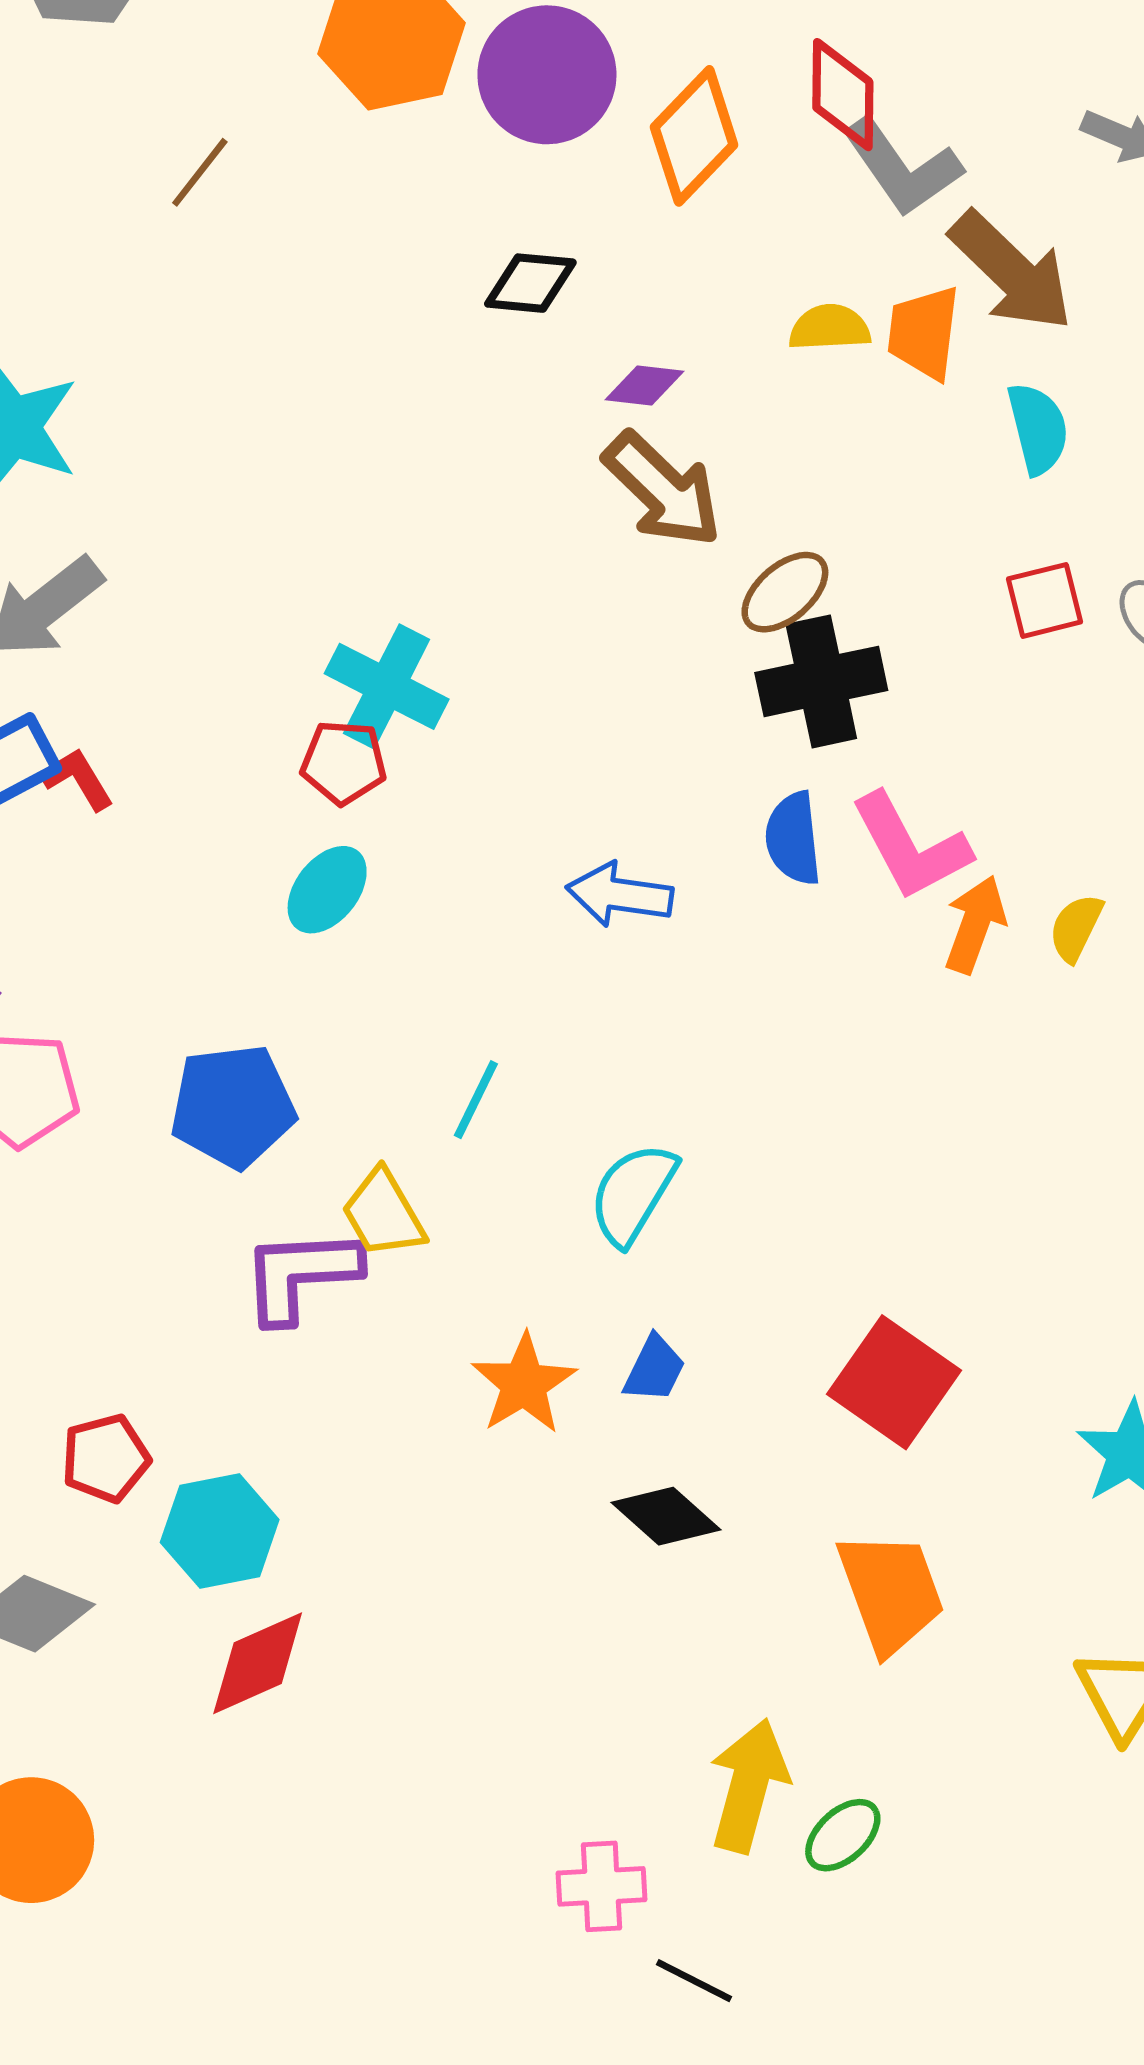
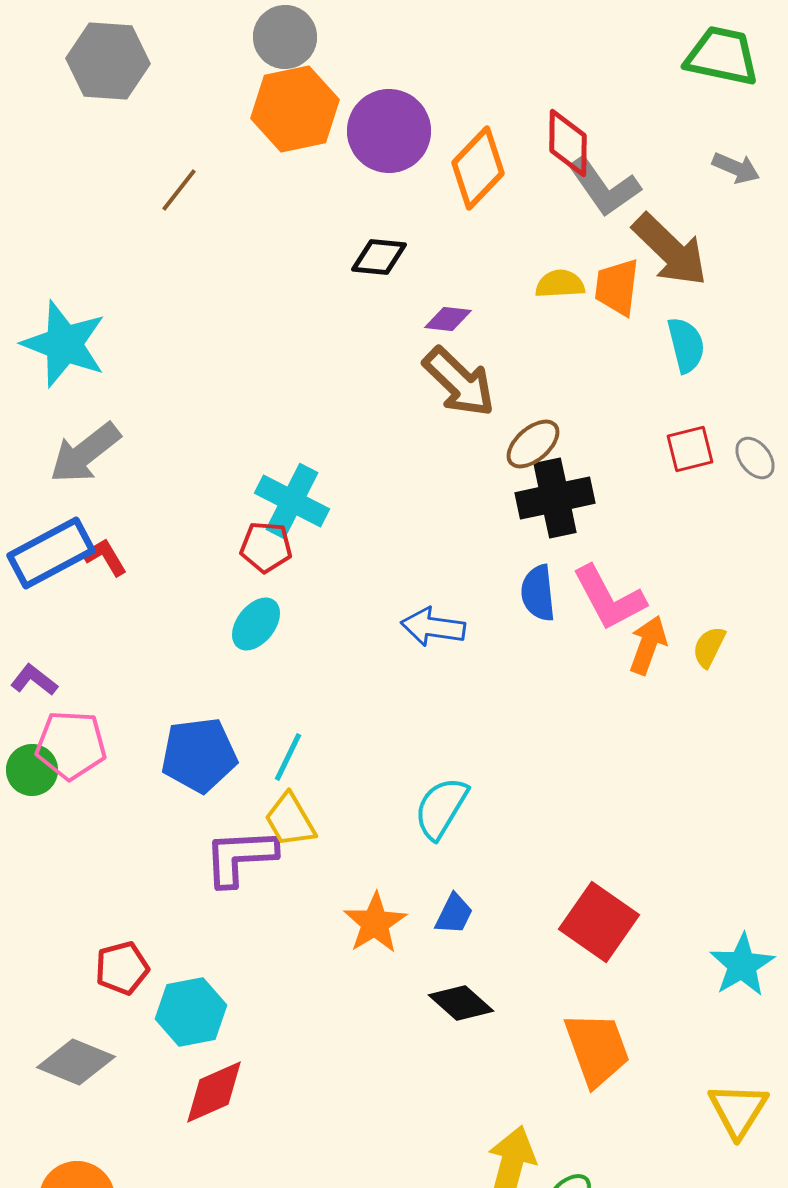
cyan line: (476, 1100) -> (288, 757), moved

